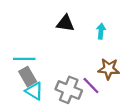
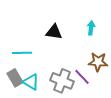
black triangle: (65, 23) -> (54, 32), moved
gray rectangle: (28, 77) -> (15, 78), moved

